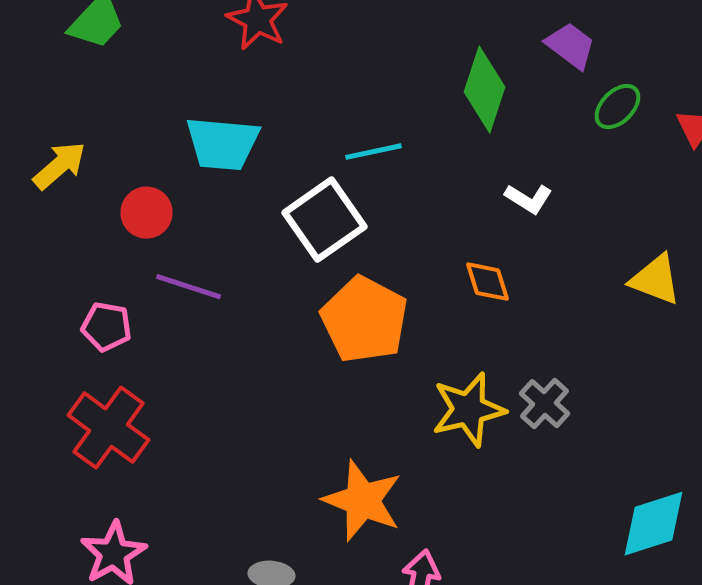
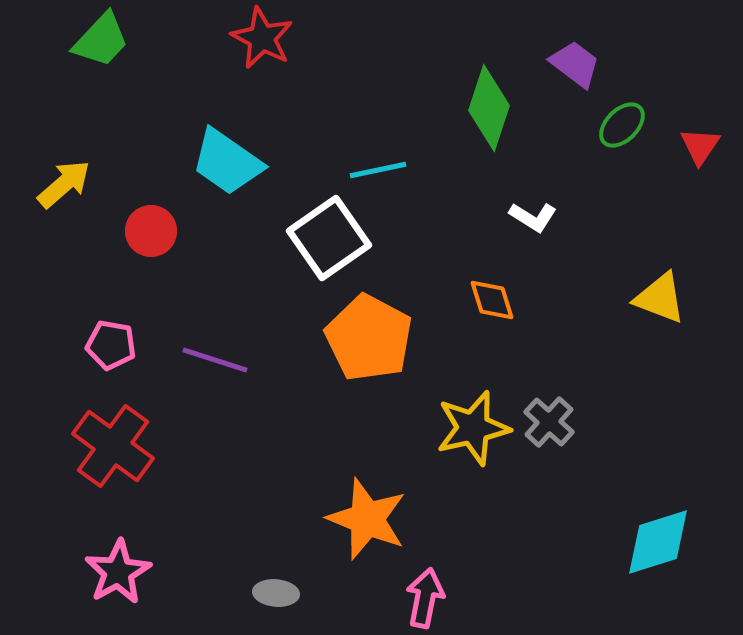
cyan trapezoid: (222, 144) -> (227, 162), turned 30
purple line: (188, 287) -> (215, 360), moved

